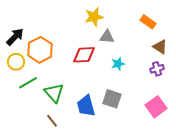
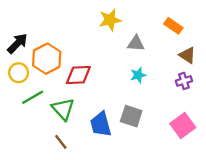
gray triangle: (107, 37) -> (136, 43), moved
red diamond: (84, 55) -> (78, 75), moved

